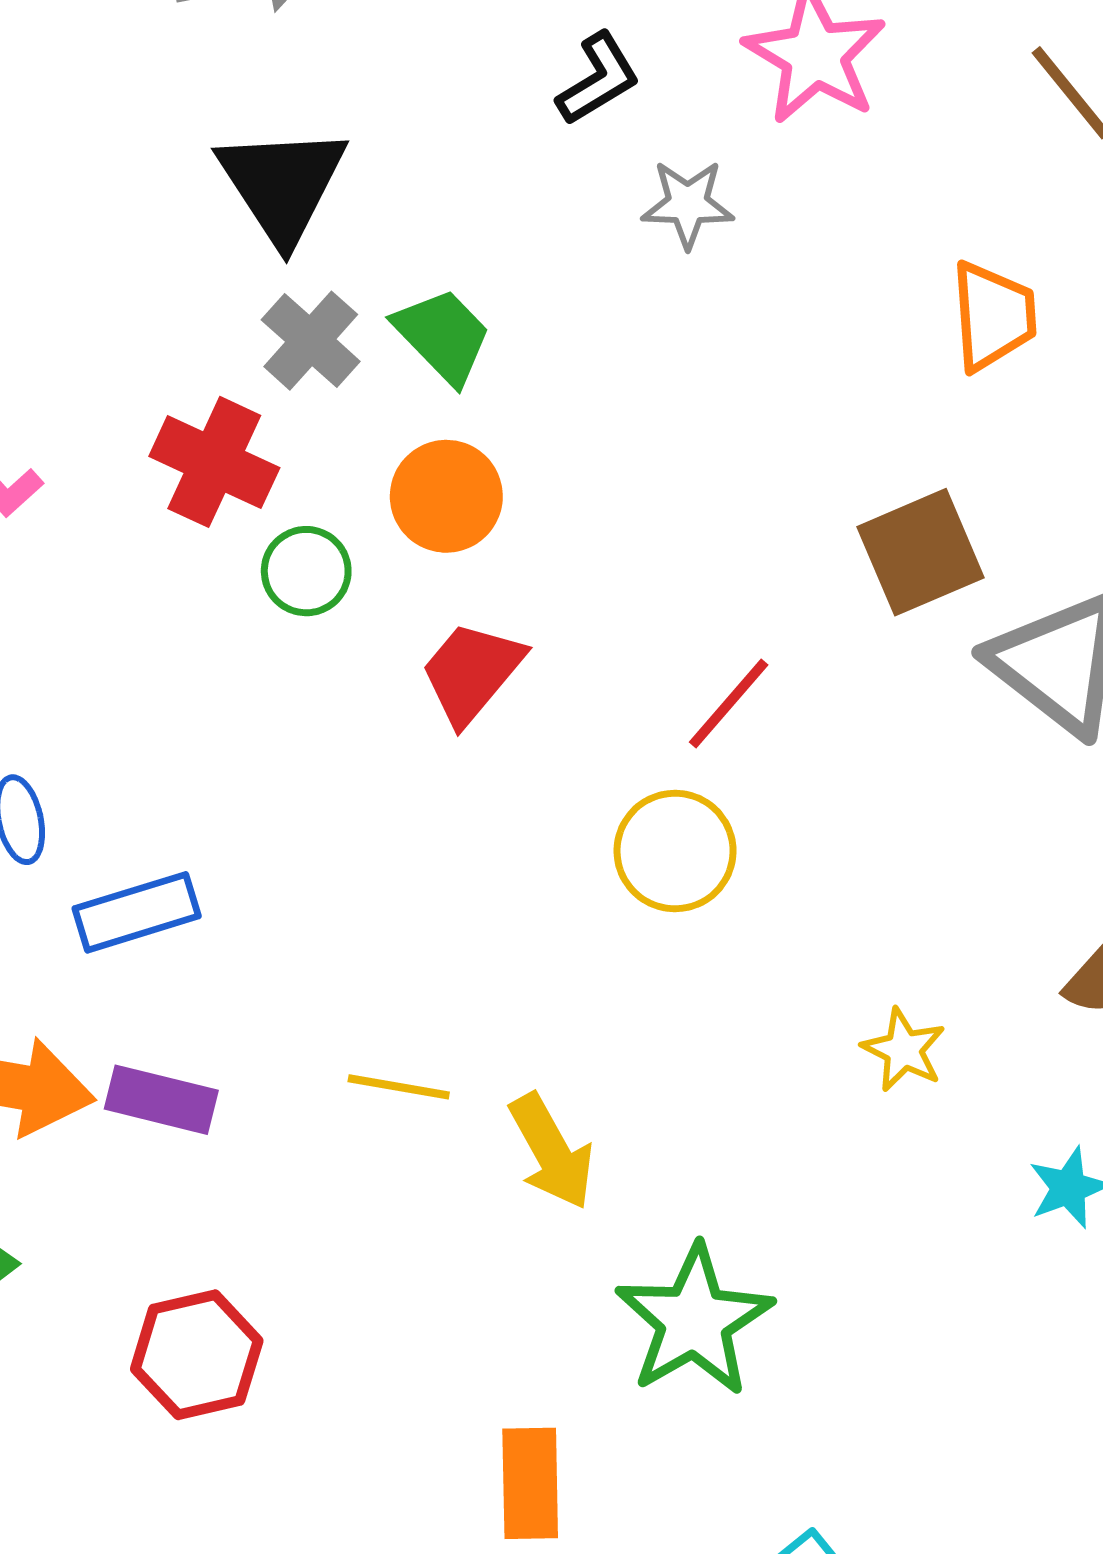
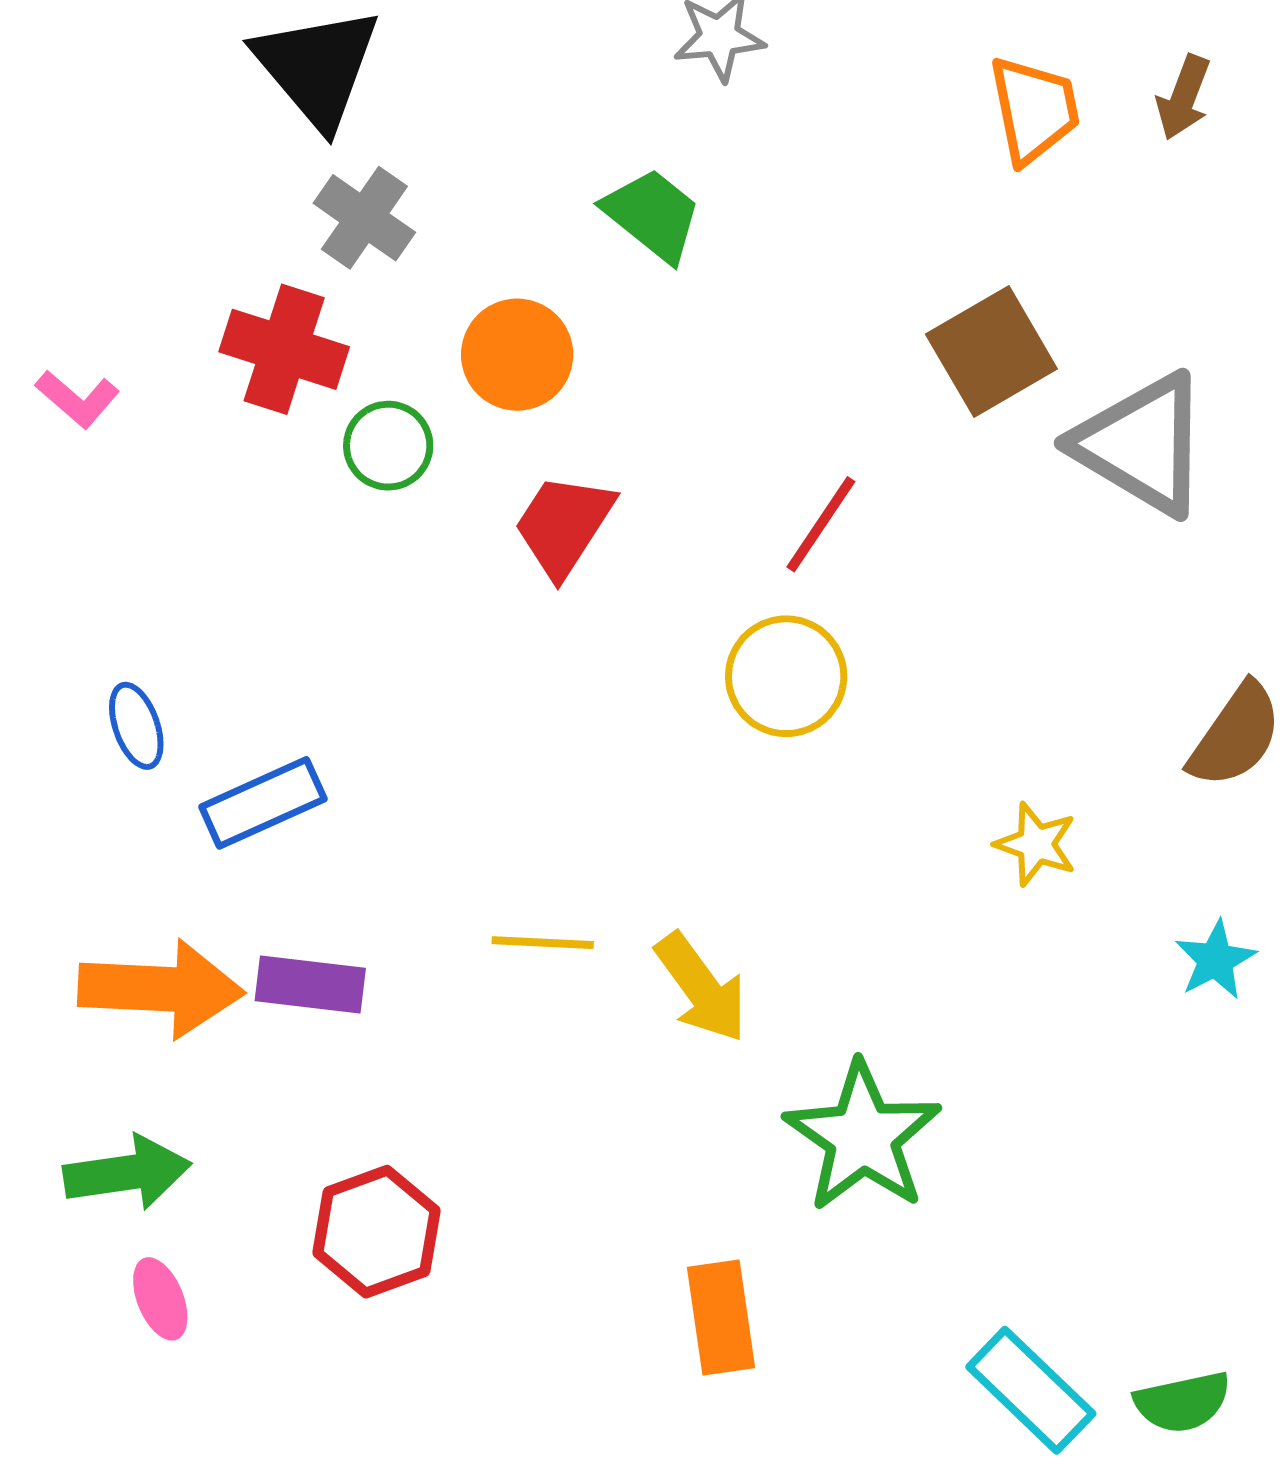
green trapezoid: (443, 336) -> (653, 215), moved

